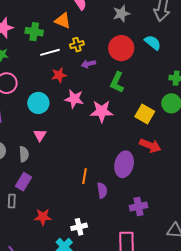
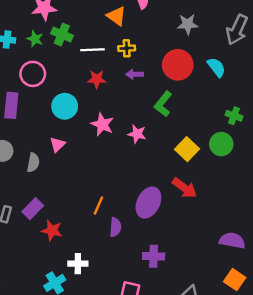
green cross: (34, 32) -> (62, 34), moved
pink star: (74, 99) -> (102, 124), moved
pink star: (102, 111) -> (137, 134), size x0.7
purple rectangle: (24, 182) -> (33, 209), moved
red star: (43, 217) -> (52, 230), moved

